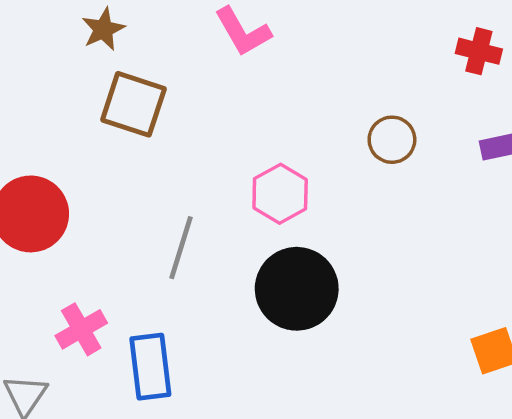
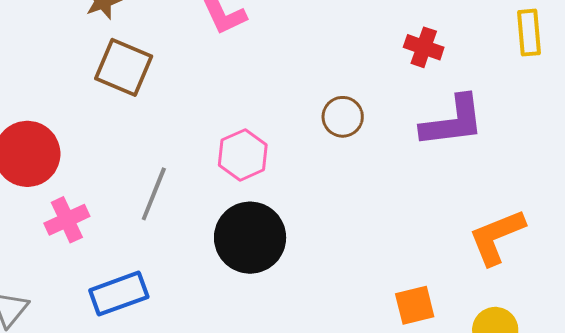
pink cross: (81, 329) -> (67, 220), moved
blue rectangle: (150, 367) -> (119, 294), turned 72

